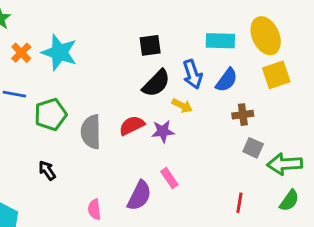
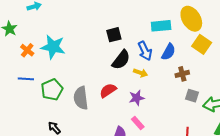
yellow square: (276, 75) -> (202, 44), turned -30
purple star: (163, 131) -> (137, 98), moved

